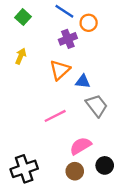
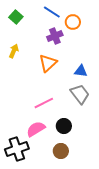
blue triangle: (83, 81) -> (81, 71), moved
pink semicircle: (81, 146) -> (36, 129), moved
black circle: (105, 165) -> (64, 126), moved

